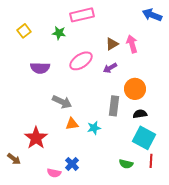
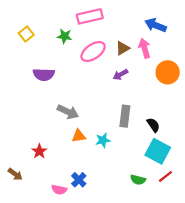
blue arrow: (152, 15) -> (156, 25), moved
pink ellipse: (81, 61) -> (93, 52), moved
orange circle: (135, 89) -> (168, 72), moved
black semicircle: (140, 114) -> (153, 125), turned 64
red star: (36, 138) -> (39, 151), size x0.6
red line: (151, 161) -> (165, 176), turned 48

